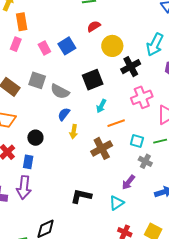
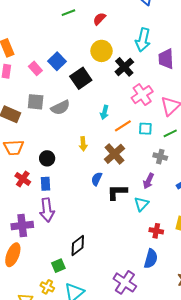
red semicircle: (94, 26) -> (99, 19), moved
black square: (93, 80) -> (81, 78), moved
gray semicircle: (60, 91) -> (60, 108), turned -42
blue semicircle: (64, 114) -> (97, 179), moved
cyan square: (137, 141) -> (145, 129), moved
black L-shape: (81, 196) -> (117, 192), moved

